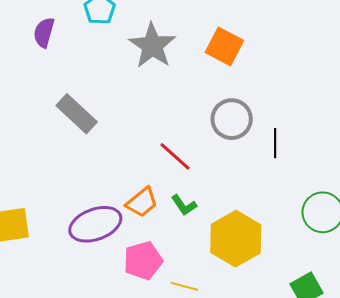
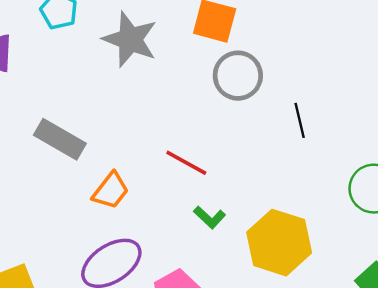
gray circle: (232, 119) -> (238, 76), moved
orange trapezoid: (142, 202) -> (111, 191), moved

